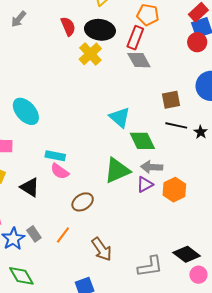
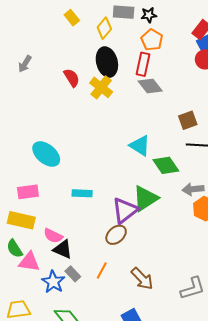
orange pentagon: (148, 15) -> (152, 40), turned 30
red semicircle: (68, 26) -> (72, 78), moved
black ellipse: (100, 30) -> (107, 62), turned 76
gray arrow: (152, 167) -> (193, 189), moved
pink semicircle: (60, 171) -> (53, 236), moved
purple triangle: (145, 184) -> (125, 210), moved, size x1.6
black triangle: (30, 187) -> (63, 249), moved

